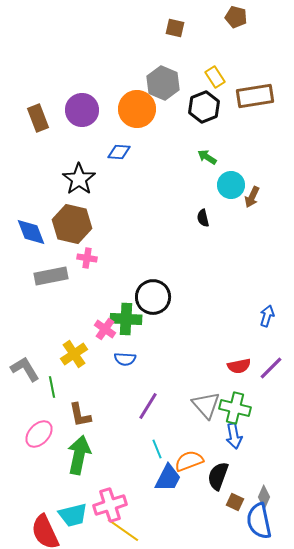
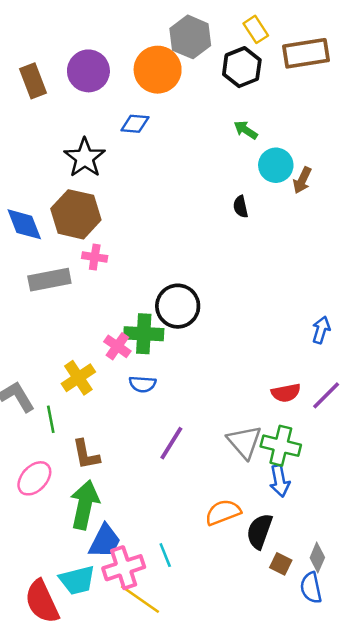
cyan line: (157, 449) -> (165, 555), moved
blue trapezoid: (168, 478) -> (105, 541), moved
blue semicircle: (259, 521) -> (311, 588), size x0.7

